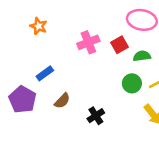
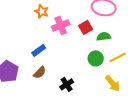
orange star: (39, 26) -> (42, 11), moved
blue rectangle: (45, 73) -> (39, 50), moved

